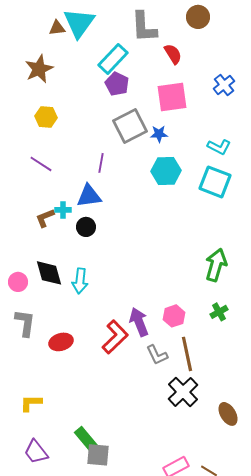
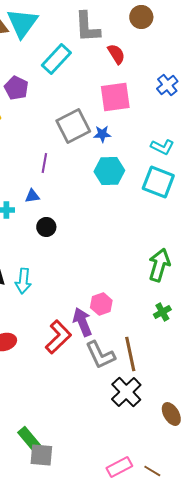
purple pentagon: (117, 84) -> (16, 88), moved
blue triangle: (89, 196) -> (32, 196), size x0.6
black circle: (86, 227) -> (46, 227), moved
pink hexagon: (174, 316) -> (101, 304), moved
gray L-shape: (157, 355) -> (100, 355), size x1.4

